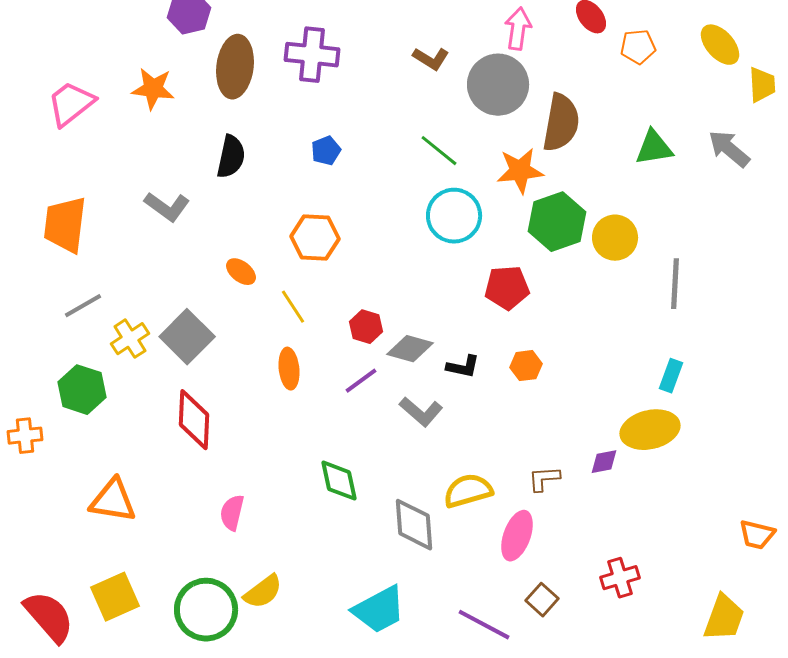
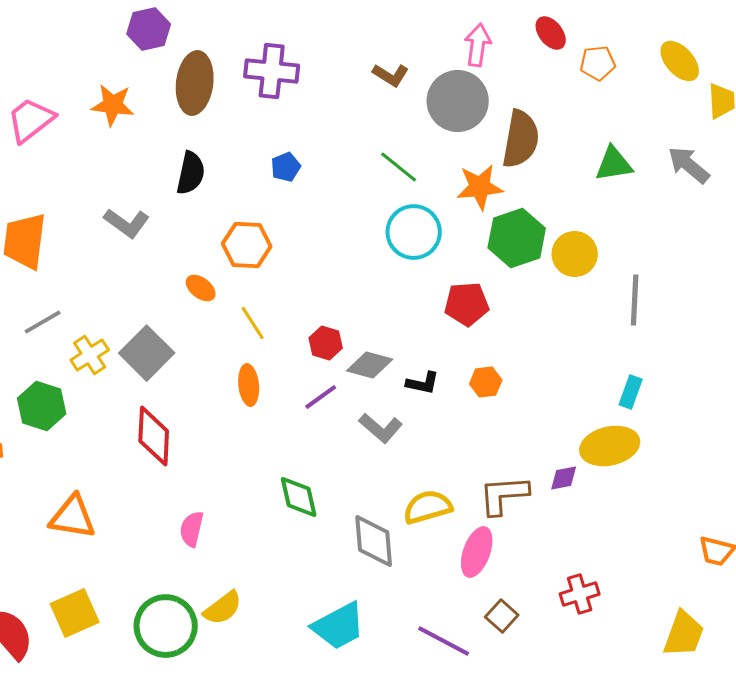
orange hexagon: (315, 238) -> (247, 245), moved
brown L-shape: (544, 479) -> (504, 495), size x1.6

